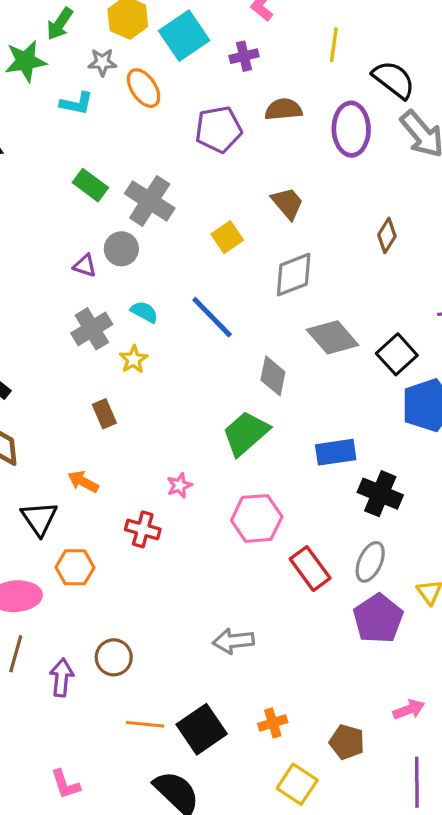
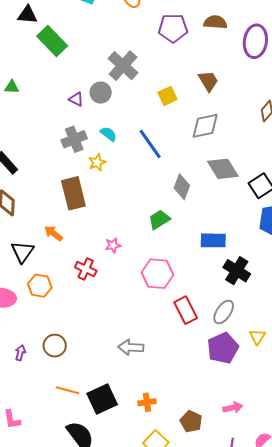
green rectangle: (90, 185) -> (52, 41), moved, size x1.4
brown rectangle: (104, 414) -> (73, 193), size x1.8
green trapezoid: (246, 433) -> (159, 220), size x0.7
purple arrow: (62, 678) -> (20, 353), size x0.7

